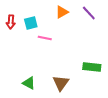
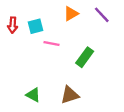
green rectangle: (92, 67) -> (85, 57), moved, turned -60
brown triangle: (61, 83) -> (70, 95), turned 36

